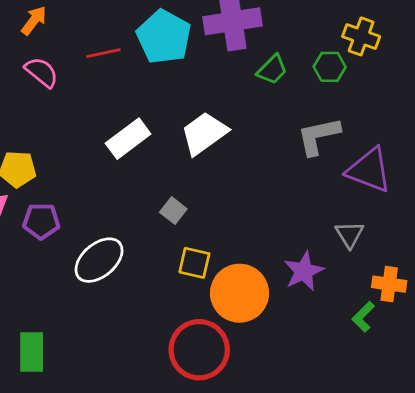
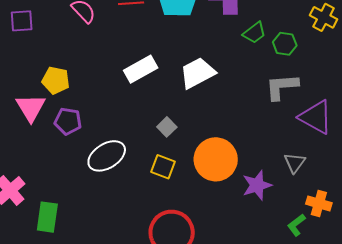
green hexagon: (330, 67) -> (285, 44), moved
yellow square: (194, 263) -> (163, 167), moved
orange circle: (240, 293) -> (216, 159), moved

